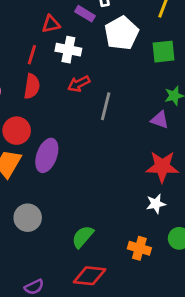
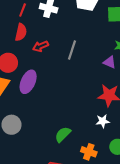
red arrow: (79, 84) -> (40, 46), moved
green semicircle: (83, 237) -> (63, 134), moved

